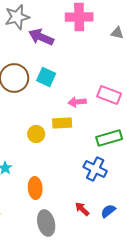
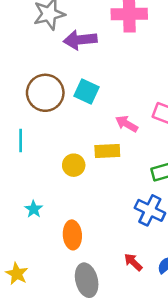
purple arrow: (41, 37) -> (80, 40), turned -30
pink arrow: (77, 102) -> (127, 124), turned 36

